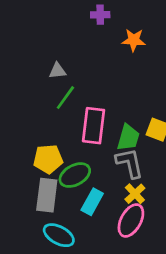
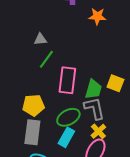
green ellipse: (75, 175) -> (68, 117), moved

